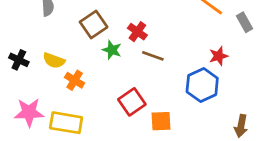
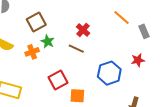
red cross: (137, 32) -> (83, 30), moved
red star: (219, 56) -> (138, 60), moved
orange cross: (75, 80) -> (32, 52), moved, turned 32

